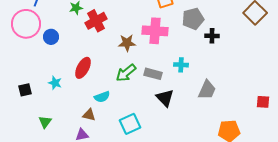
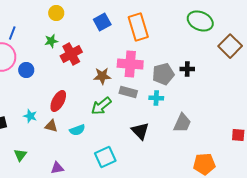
gray pentagon: (193, 19) -> (163, 74), moved
gray rectangle: (153, 74) -> (128, 92), moved
brown triangle: (89, 115) -> (51, 126), moved

